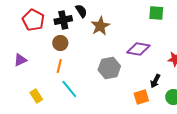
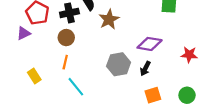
purple triangle: (20, 60) -> (24, 33), moved
black arrow: (155, 81) -> (145, 69), moved
yellow rectangle: (36, 96) -> (34, 76), moved

